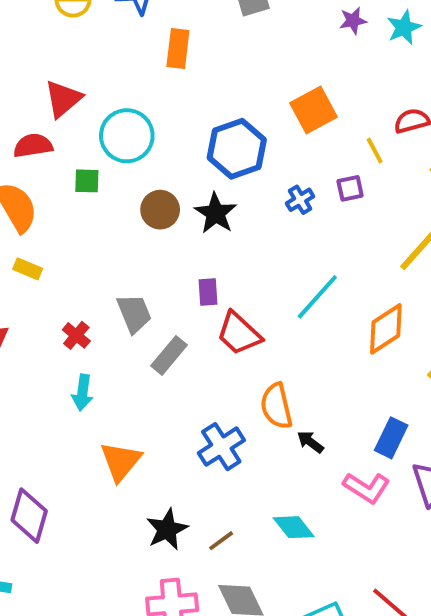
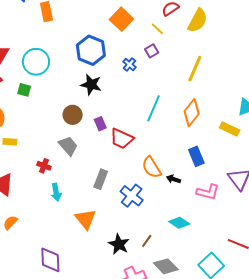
green square: (87, 181) -> (24, 90), turned 32
brown circle: (160, 210) -> (73, 115), moved
gray rectangle: (169, 355) -> (101, 179), moved
blue rectangle: (391, 438) -> (196, 156), moved, turned -30

